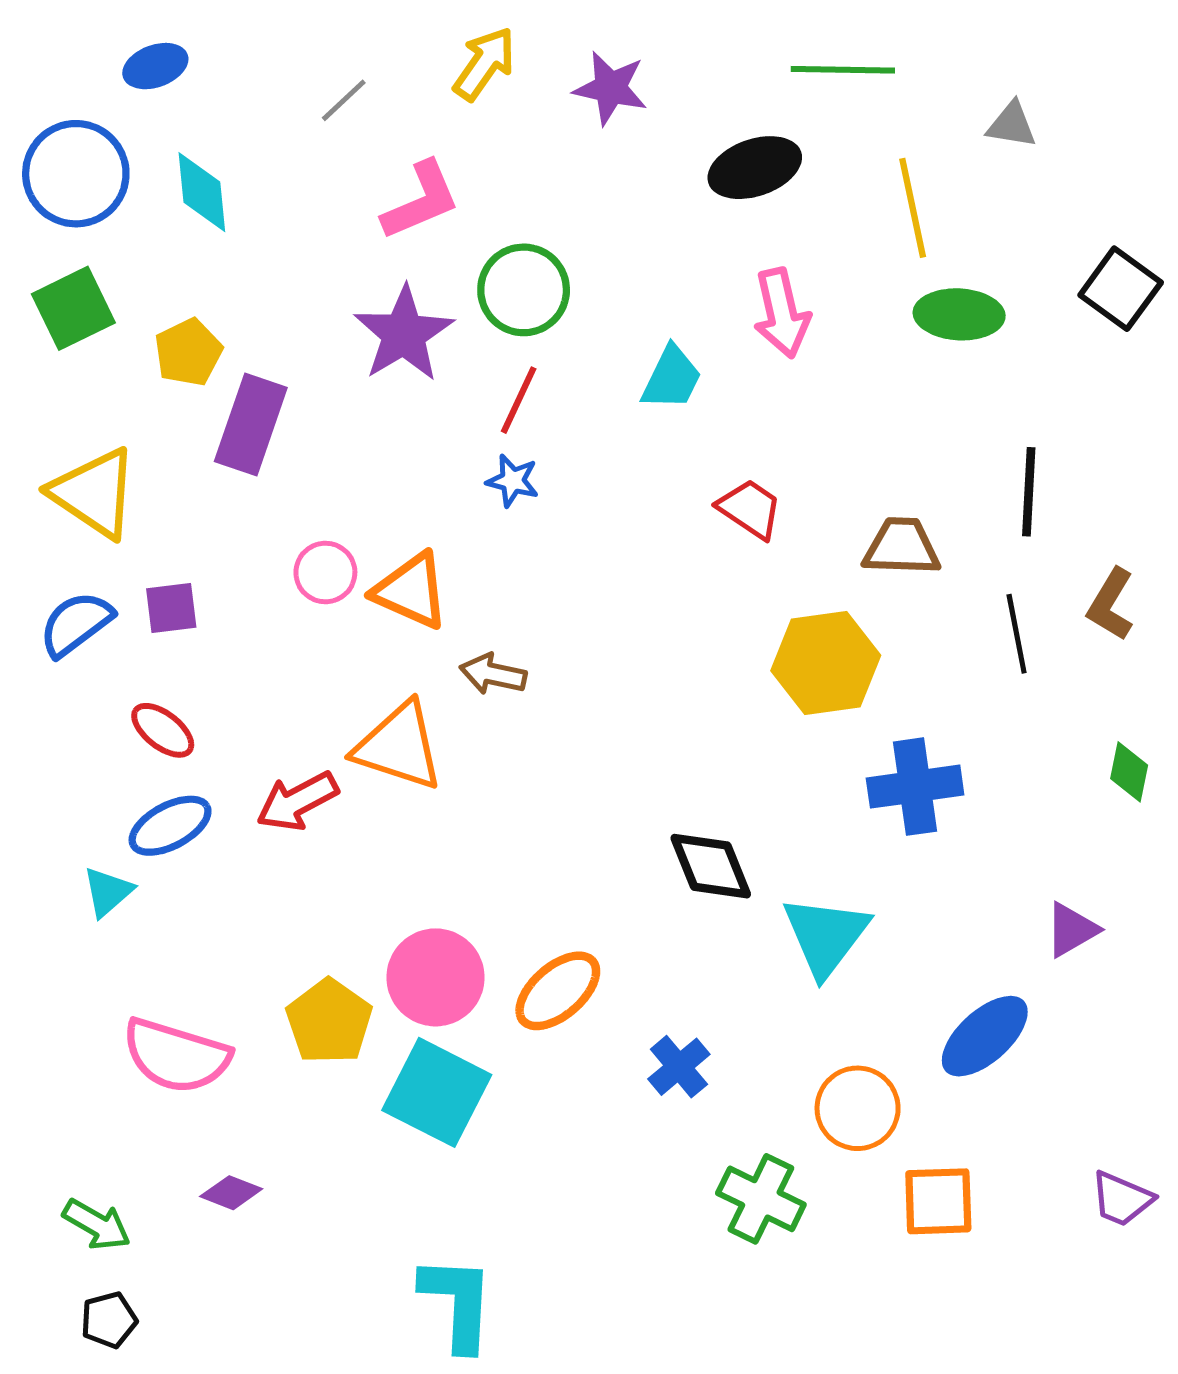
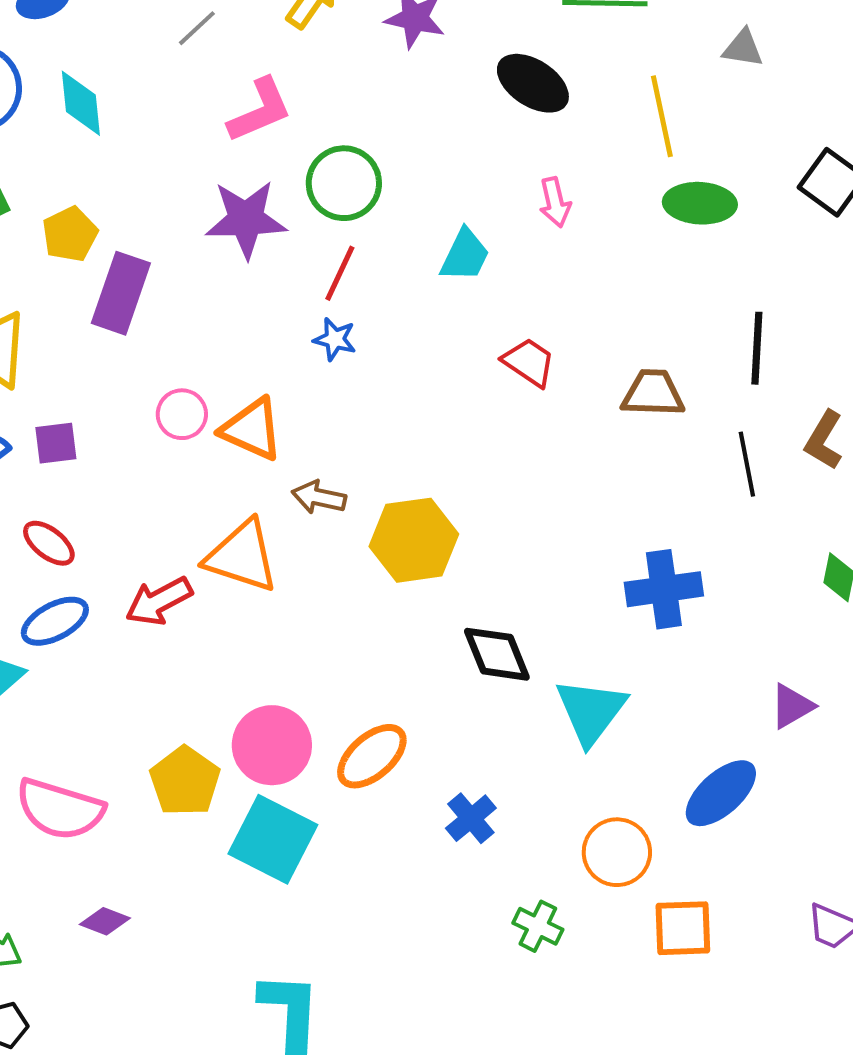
black ellipse: (755, 168) -> (533, 83), turned 52
pink arrow: (782, 313) -> (555, 202), size x0.7
purple star: (404, 334) -> (246, 219), turned 30
yellow hexagon: (826, 663) -> (414, 540), moved
green cross: (761, 1199) -> (538, 926), size x0.7

